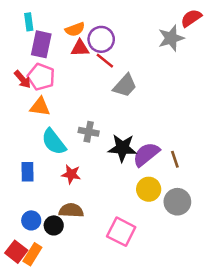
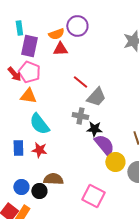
purple circle: (101, 39) -> (77, 26), moved
red line: (105, 61) -> (80, 82), moved
gray trapezoid: (125, 86) -> (96, 97), moved
gray cross: (89, 132) -> (80, 116), moved
black star: (122, 148) -> (94, 129), size x0.7
purple semicircle: (146, 154) -> (104, 145), moved, turned 90
red star: (71, 174) -> (39, 150), moved

